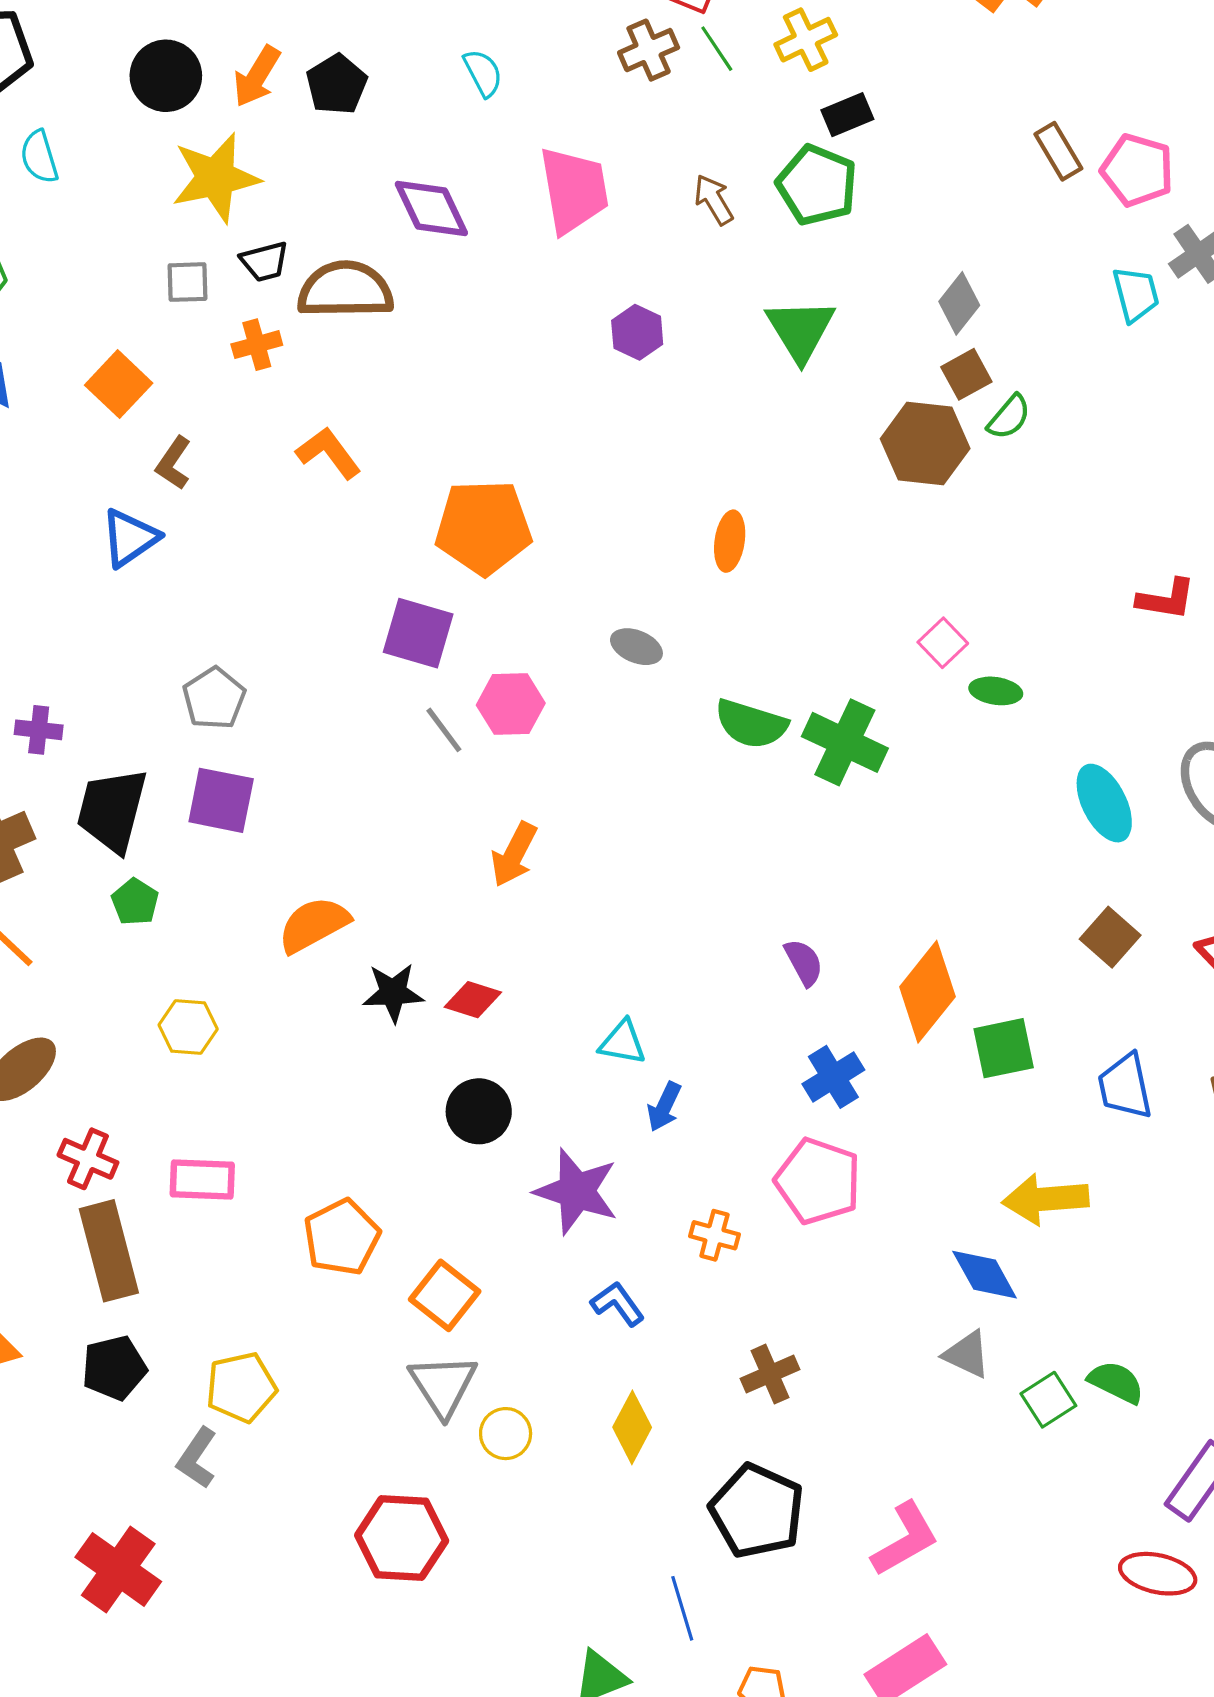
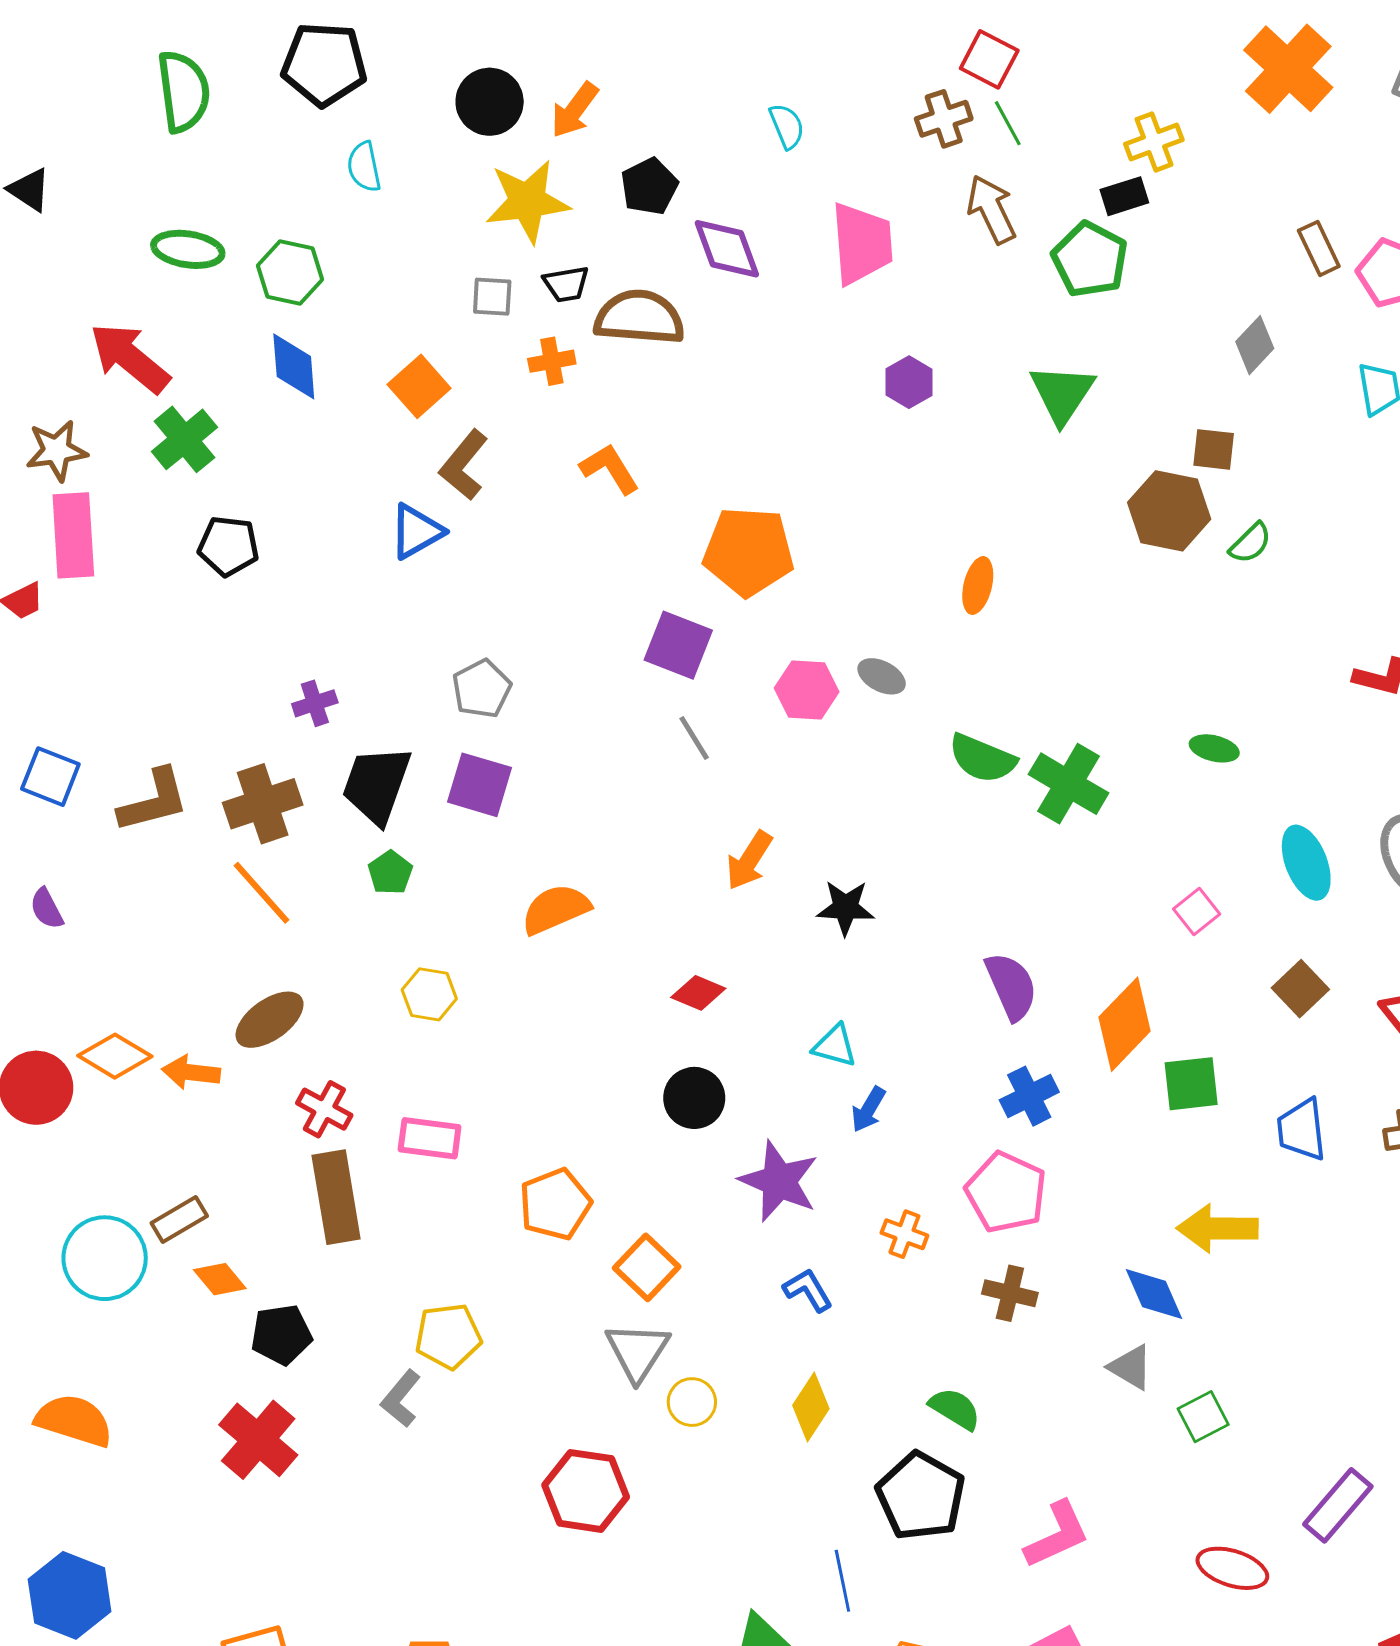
yellow cross: (806, 40) -> (1154, 142), moved
black pentagon: (337, 84) -> (649, 186), moved
brown arrow: (714, 200) -> (991, 209), moved, size x1.4
gray diamond: (959, 303) -> (1255, 345), moved
brown square: (966, 374) -> (1214, 449), turned 30
green semicircle: (1009, 417) -> (1250, 543), moved
brown L-shape: (173, 463) -> (464, 465), size x1.4
pink square: (943, 643) -> (1197, 912), moved
pink hexagon: (511, 704) -> (807, 690), moved
purple cross: (39, 730) -> (315, 703), turned -30
purple semicircle: (804, 962) -> (1011, 986), size x1.5
black star: (393, 993) -> (846, 908), moved
black pentagon: (114, 1368) -> (281, 1335), moved
brown cross: (770, 1374) -> (1010, 1293), moved, turned 32
green semicircle: (1116, 1382) -> (955, 1409), moved
red cross: (118, 1569) -> (258, 1440), moved
red ellipse: (1158, 1574) -> (1232, 1568), moved

